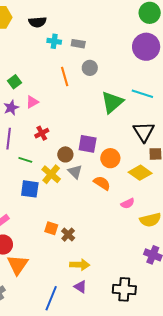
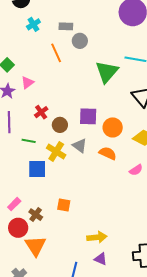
cyan cross: (54, 41) -> (33, 24), moved, turned -32
gray rectangle: (78, 44) -> (66, 26), moved
brown circle: (65, 154) -> (60, 125), moved
brown cross: (68, 235) -> (36, 215), moved

